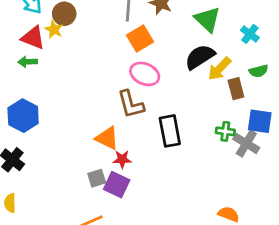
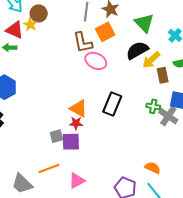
orange square: (140, 38) -> (105, 32), moved
brown L-shape: (131, 104) -> (83, 42), moved
black rectangle: (170, 131) -> (112, 104), turned 30
orange triangle: (107, 138) -> (79, 108), moved
purple square: (117, 185) -> (71, 142), turned -30

